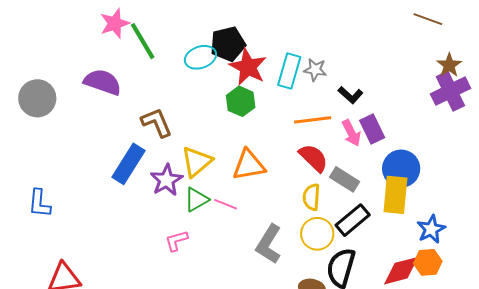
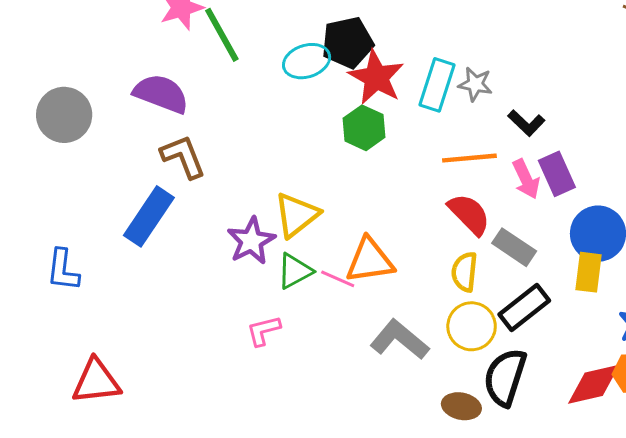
brown L-shape: (157, 122) -> (183, 157), moved
blue rectangle: (129, 164) -> (149, 216), moved
orange triangle: (249, 165) -> (370, 261), moved
yellow rectangle: (395, 195) -> (588, 272), size x0.7
gray L-shape: (269, 244) -> (399, 340), turned 96

